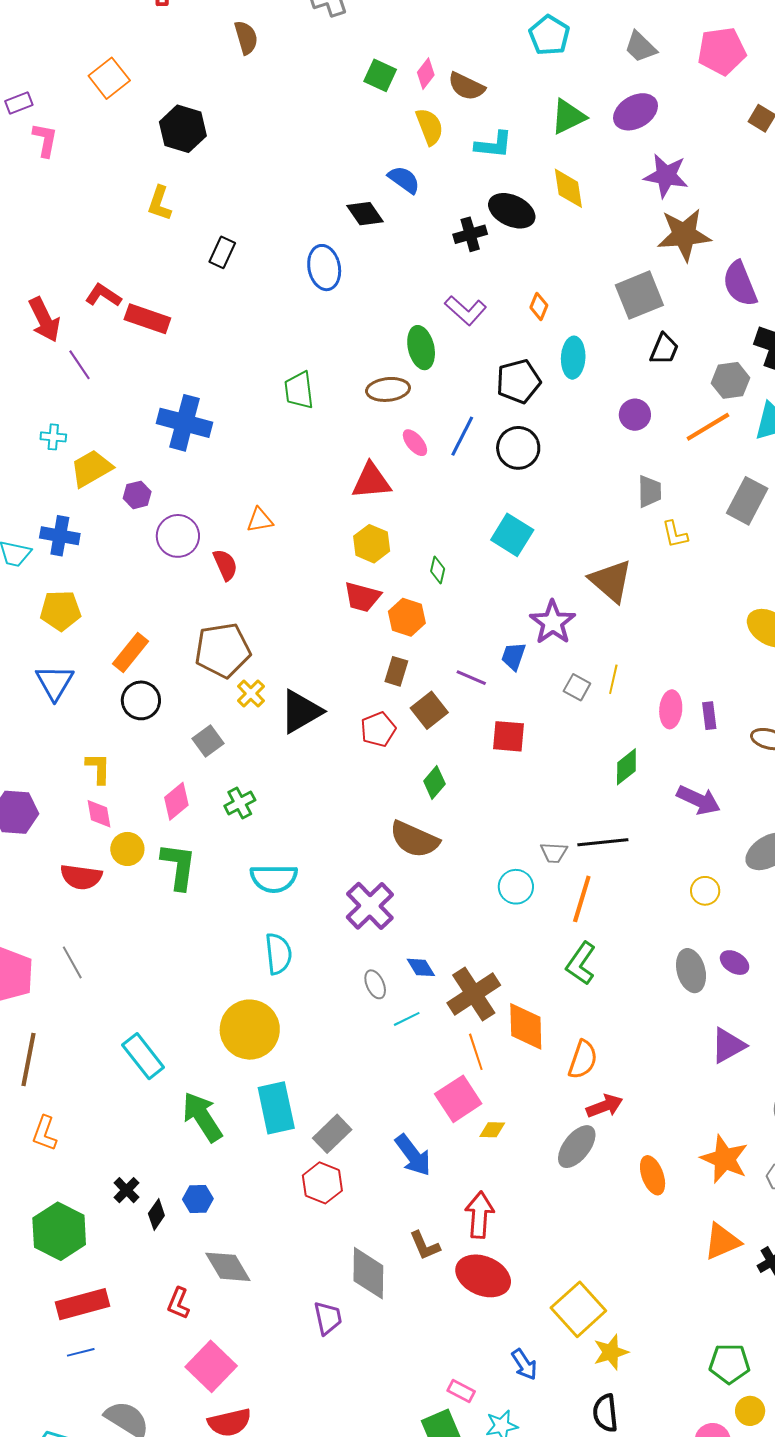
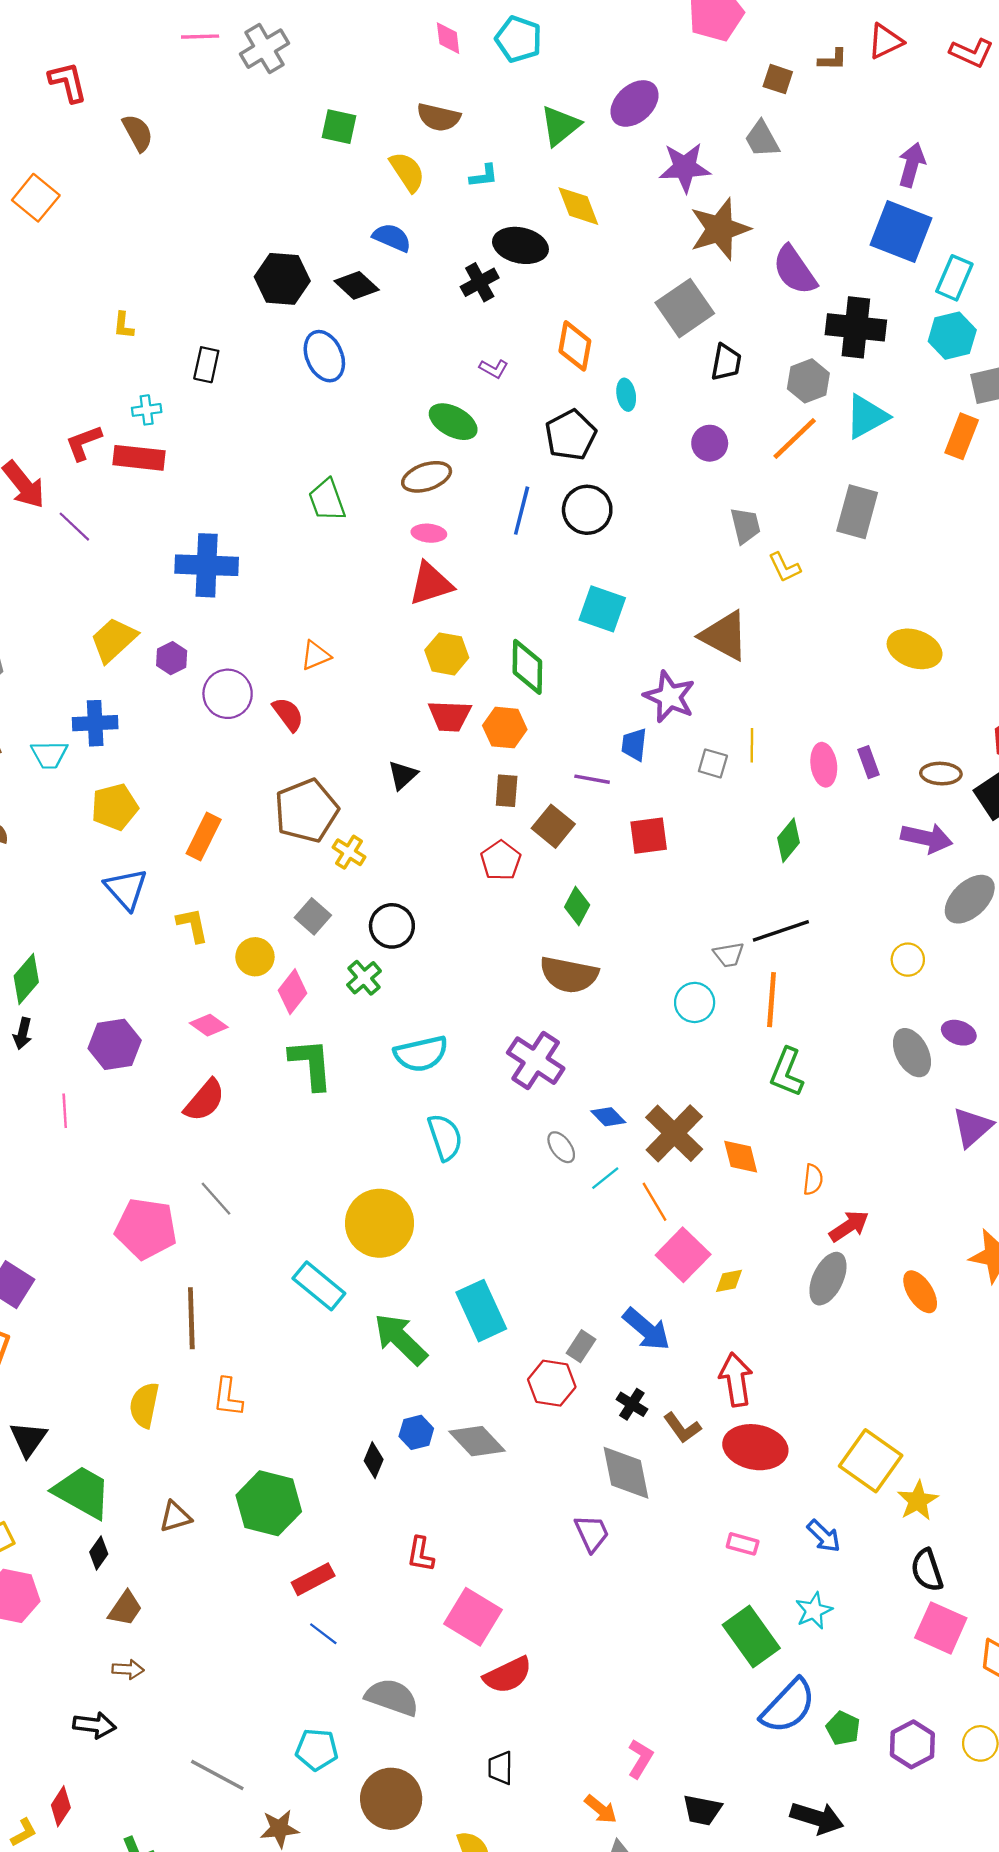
brown semicircle: (246, 38) -> (138, 133), moved
gray trapezoid: (640, 47) -> (762, 139), moved, turned 30
pink diamond: (426, 74) -> (448, 38), moved, turned -32
black hexagon: (183, 129) -> (282, 279), moved
cyan L-shape: (494, 145) -> (484, 176), size x0.7
yellow L-shape: (159, 203) -> (124, 325), size x0.7
red L-shape: (103, 295) -> (84, 443), turned -42
orange diamond: (539, 306) -> (575, 346), size x1.6
purple L-shape: (466, 310) -> (494, 369), size x0.6
green ellipse: (421, 348) -> (453, 422), turned -36
cyan ellipse: (573, 358) -> (626, 395), size x0.7
cyan cross: (53, 437) -> (147, 410), moved
pink ellipse: (415, 443) -> (429, 533), moved, turned -32
green diamond: (438, 570) -> (527, 667), size x1.8
black circle: (141, 700) -> (392, 926), moved
black triangle: (301, 712) -> (403, 775), moved, size x0.6
yellow L-shape: (98, 768) -> (192, 925), moved
purple arrow: (699, 800) -> (927, 838), moved
pink diamond: (99, 814) -> (209, 1025), turned -32
yellow circle: (127, 849) -> (255, 957), moved
red semicircle: (81, 877) -> (205, 1100), turned -45
orange diamond: (526, 1026) -> (741, 1157), size x0.7
yellow circle: (250, 1030) -> (380, 1223), moved
orange line: (476, 1052) -> (654, 1202), moved
orange semicircle: (583, 1060) -> (813, 1180), size x0.7
gray rectangle: (332, 1134) -> (581, 1346), moved, size x0.7
black cross: (126, 1190) -> (632, 1404), moved
gray diamond: (228, 1267) -> (477, 1441), moved
red rectangle: (82, 1304) -> (313, 1579), size x0.7
blue line: (81, 1352) -> (323, 1634), turned 64
pink rectangle: (461, 1391) -> (743, 1544), moved

